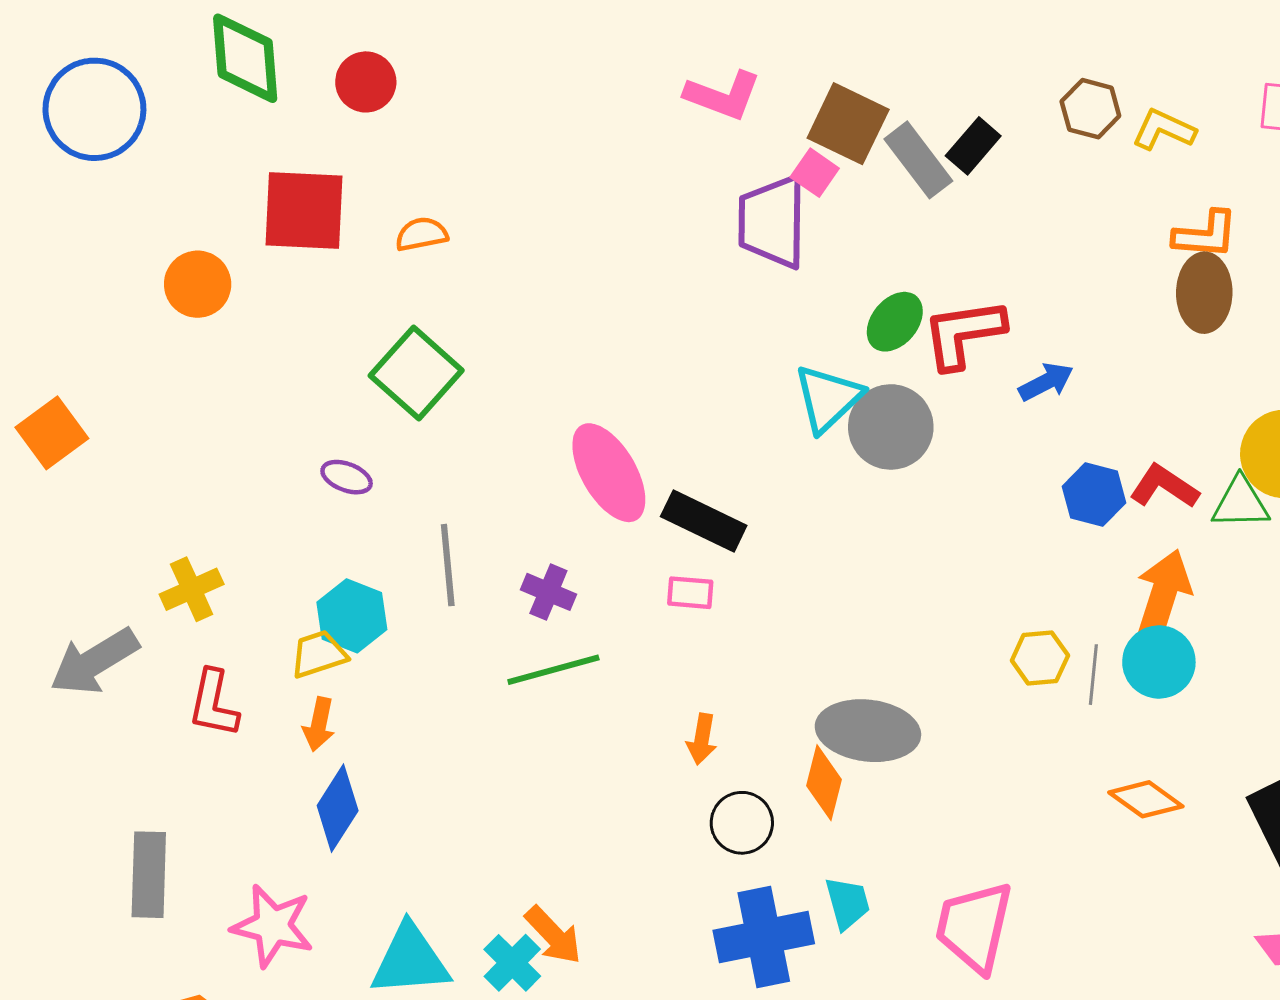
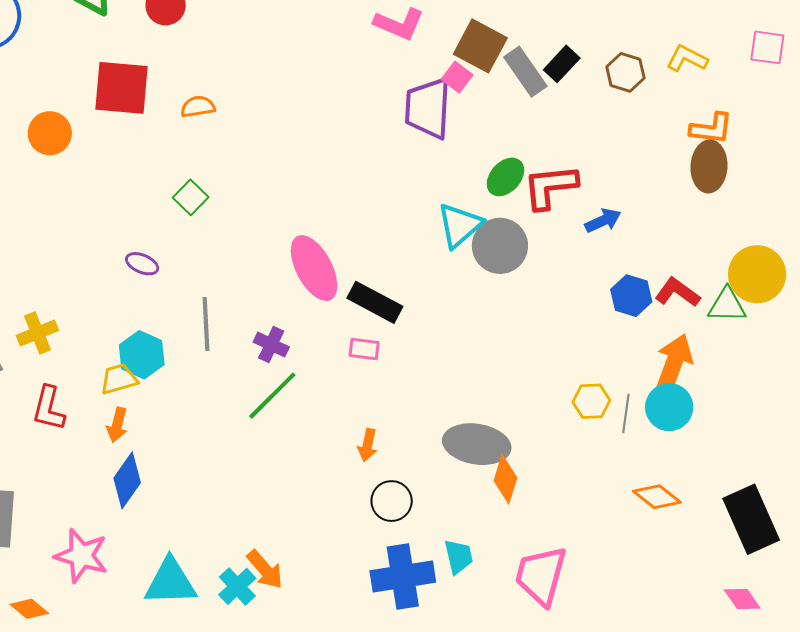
brown hexagon: (1090, 109) -> (625, 72), moved
green square: (416, 373) -> (191, 197), size x0.6
green line: (553, 670) -> (272, 396), turned -32
orange diamond: (824, 783) -> (505, 479), moved

